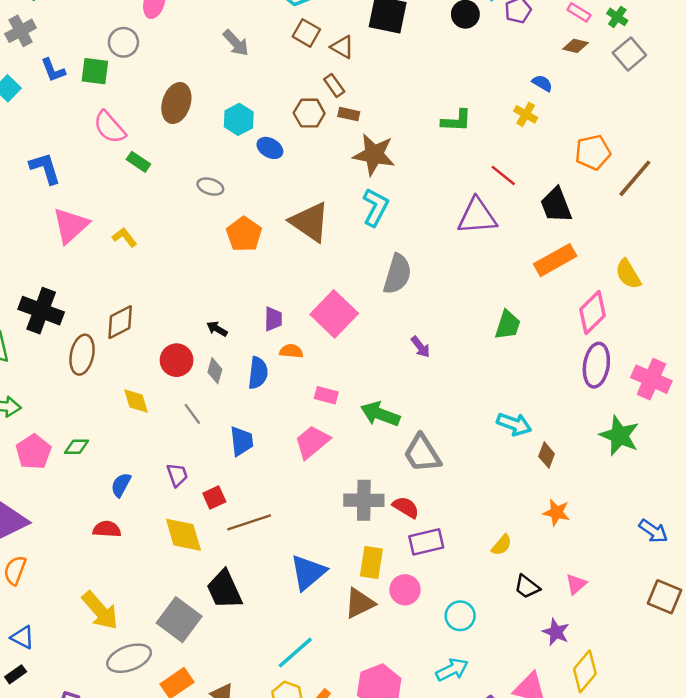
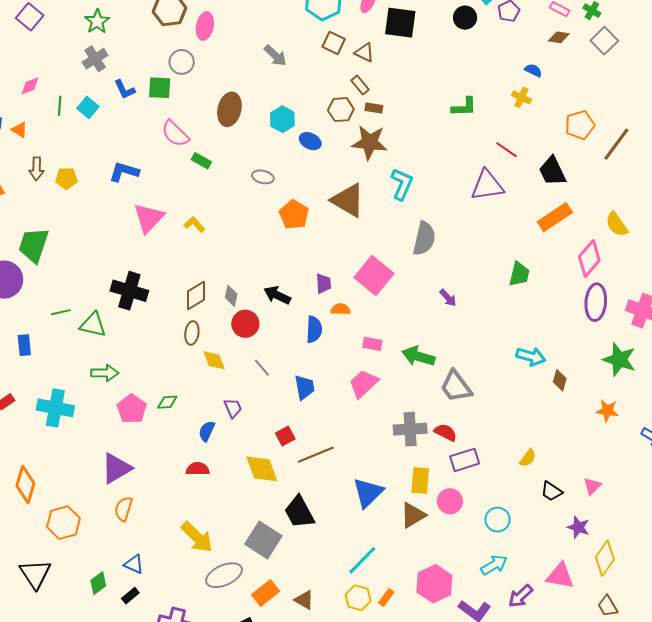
brown star: (374, 155) -> (370, 142), moved
blue L-shape: (45, 168) -> (124, 172), turned -52
black arrow: (217, 329) -> (277, 295), size x1.5
brown ellipse: (82, 355) -> (192, 333), moved, size x0.7
gray diamond: (215, 371) -> (231, 296), moved
purple trapezoid: (177, 475) -> (233, 408), moved
orange star: (556, 512) -> (607, 411), moved

